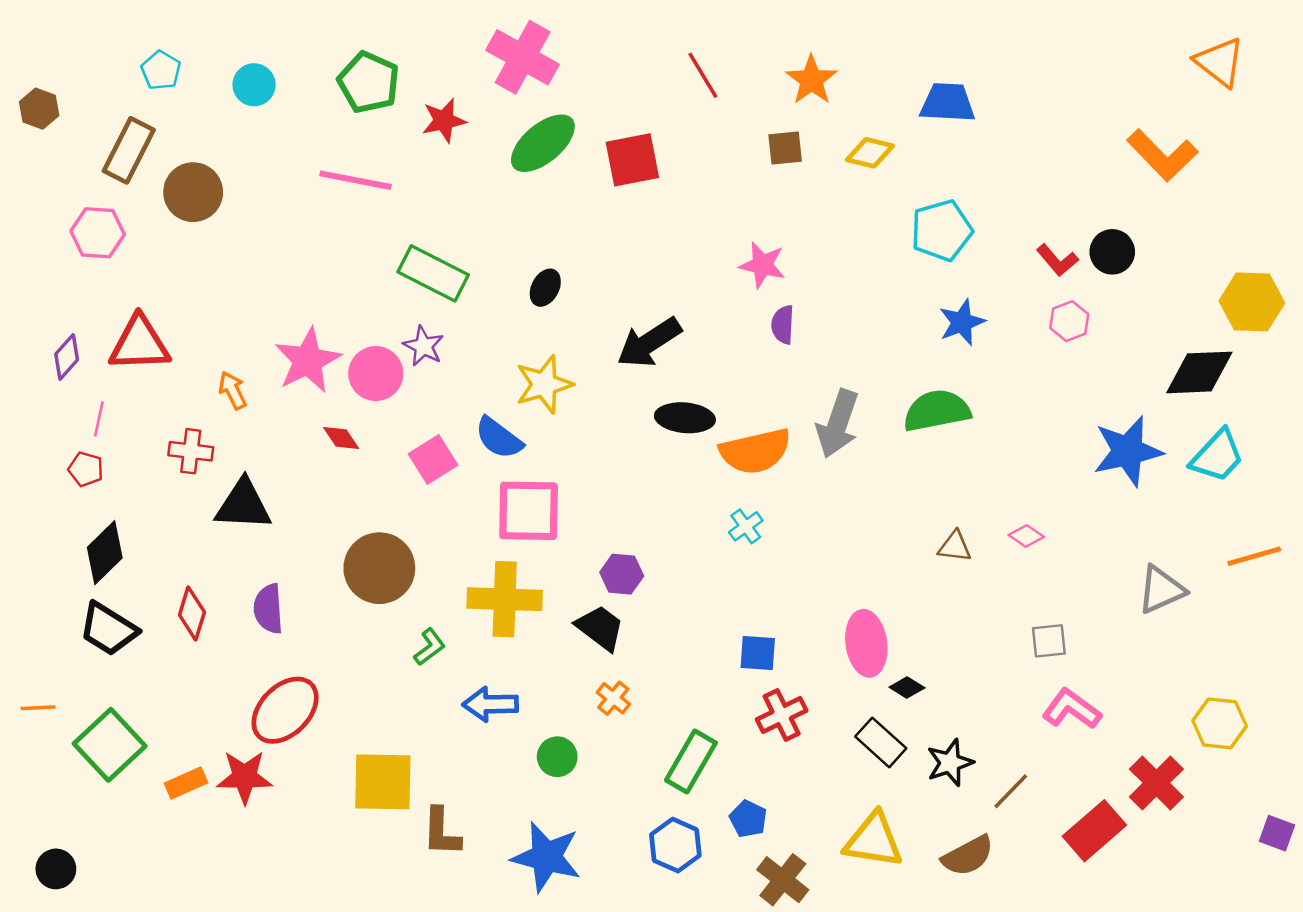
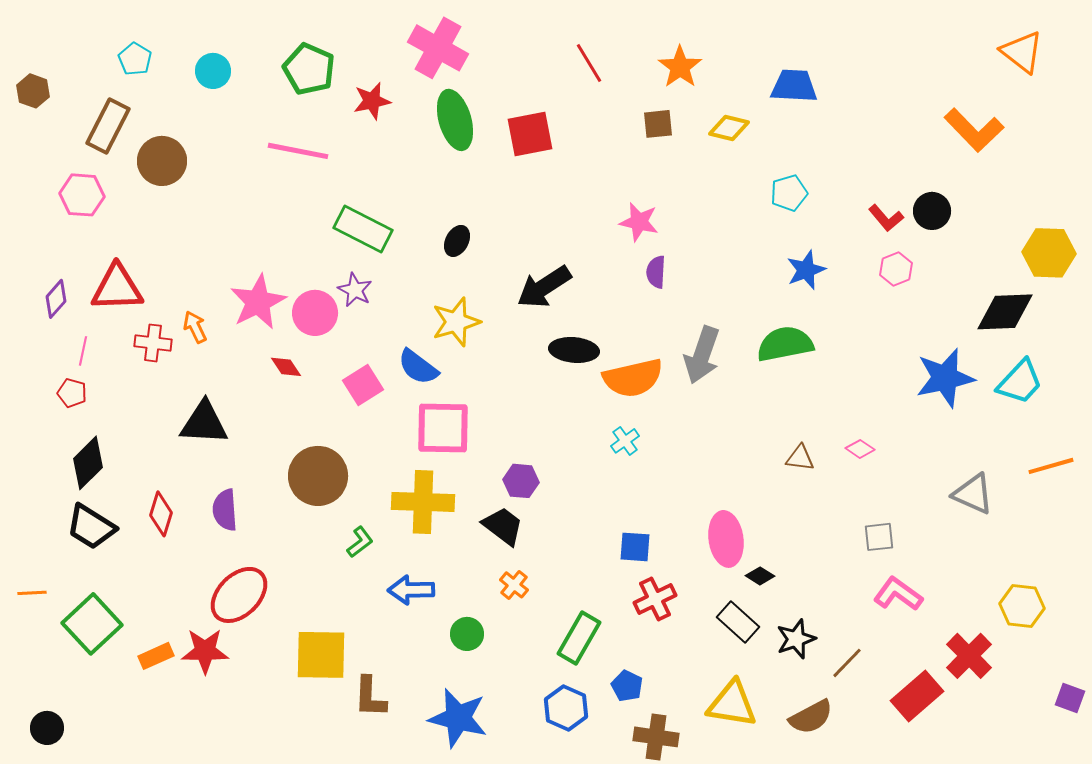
green ellipse: (543, 143) -> (455, 120), turned -66
cyan pentagon: (942, 230) -> (789, 193), size x0.7
red cross: (191, 451) -> (153, 343), moved
gray triangle: (1161, 590) -> (973, 494), turned 48
brown cross: (783, 880) -> (656, 737), turned -30

